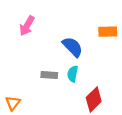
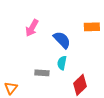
pink arrow: (27, 26) -> (32, 28), moved
gray rectangle: (49, 75) -> (42, 73), moved

